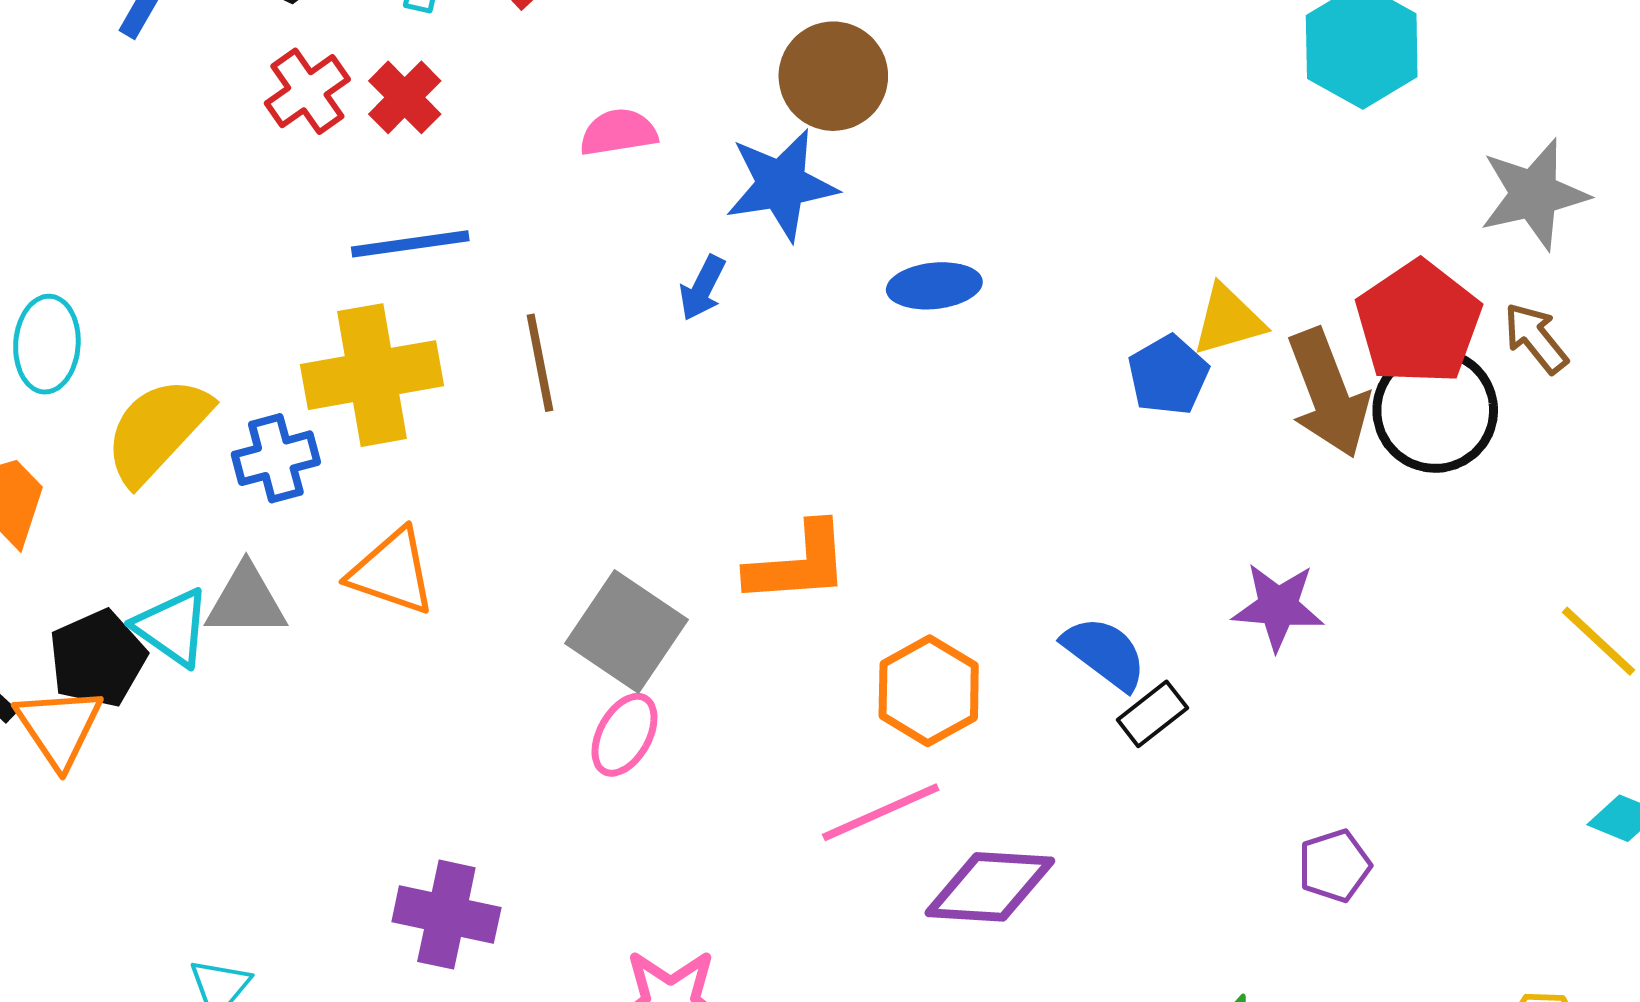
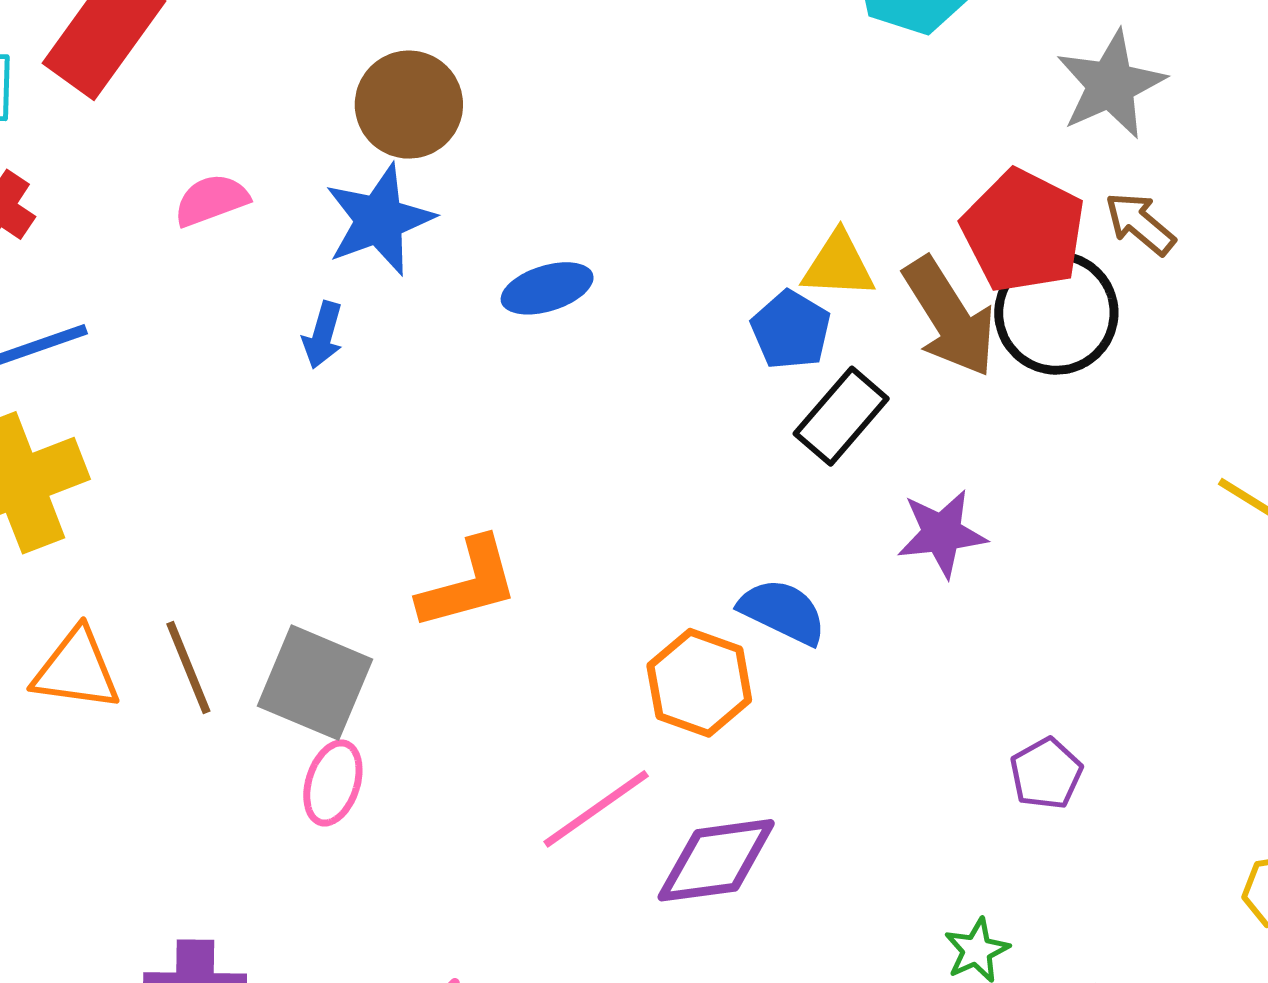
yellow triangle: (1228, 320) -> (838, 265), turned 30
brown line: (540, 363) -> (188, 667), moved
orange hexagon: (929, 691) -> (699, 683), moved
black rectangle: (1152, 714) -> (841, 416), moved, size x1.4

